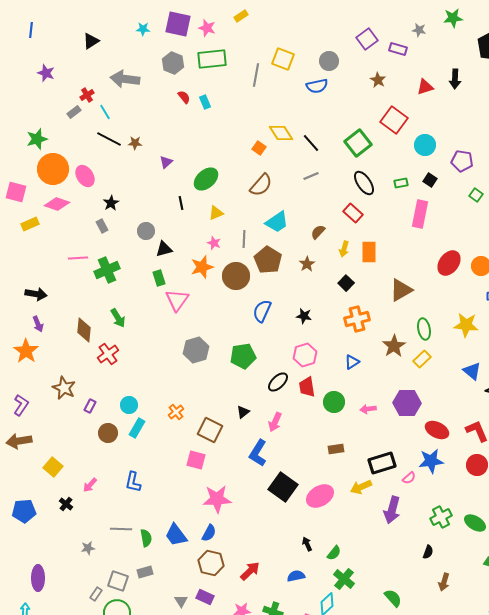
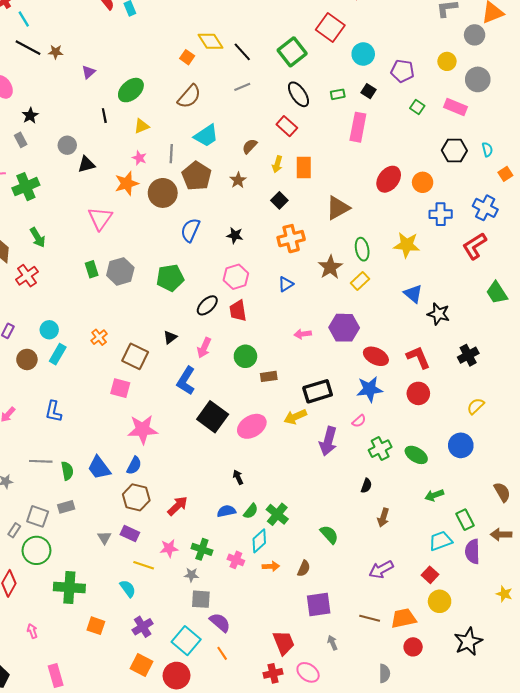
green rectangle: (159, 278) -> (92, 269), moved
green circle: (334, 402) -> (245, 356), moved
pink semicircle: (409, 478) -> (359, 421), moved
green semicircle: (334, 553) -> (251, 511), moved

